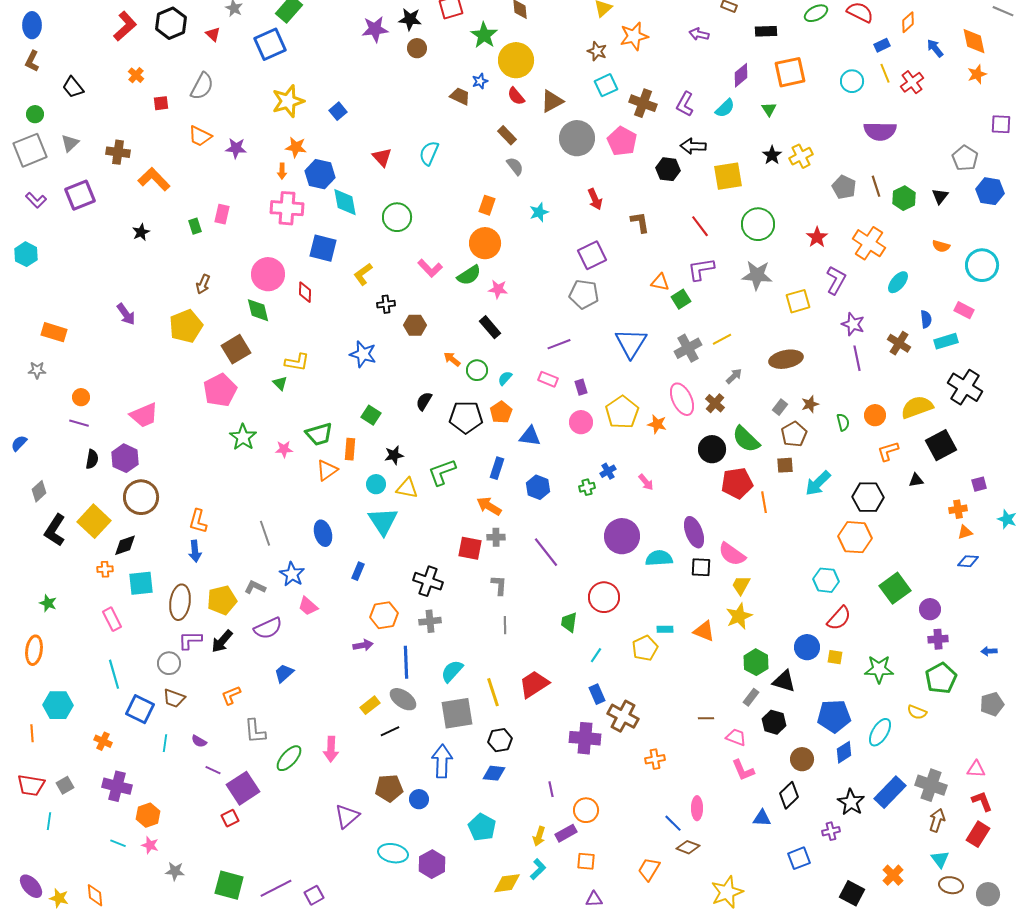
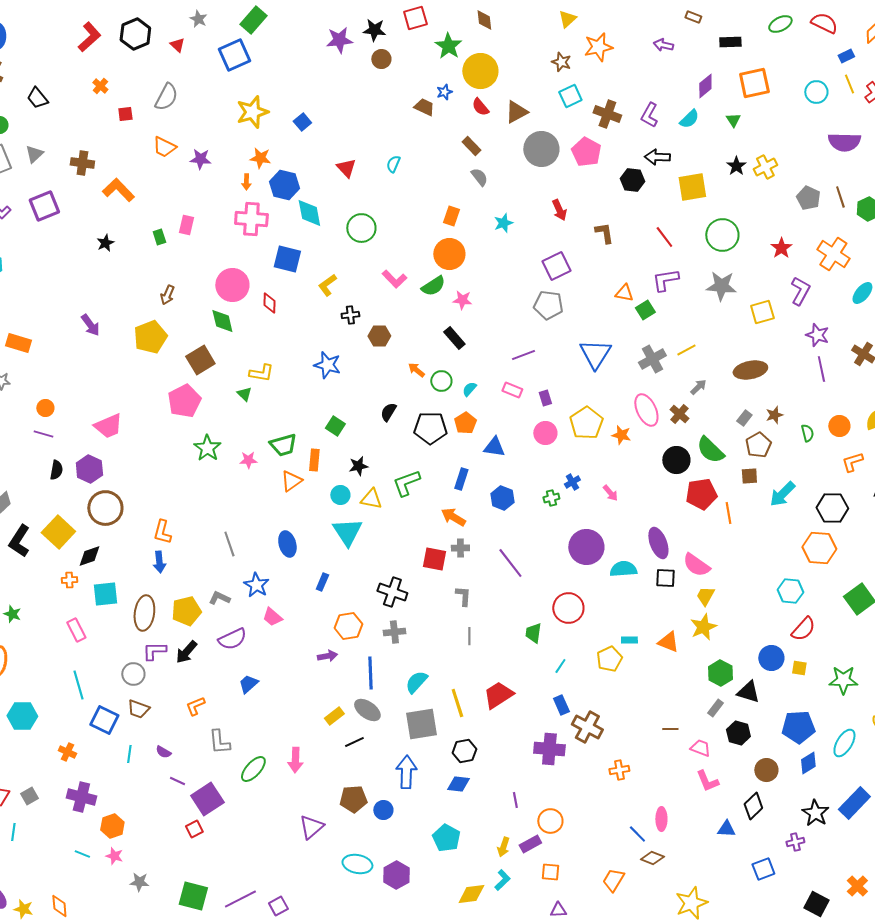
cyan semicircle: (429, 153) -> (393, 164), size x0.7

